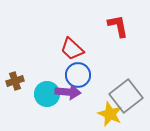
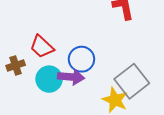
red trapezoid: (72, 49) -> (42, 47), moved

